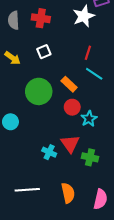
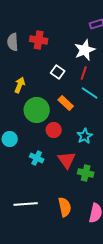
white star: (84, 16) -> (85, 50), moved
white square: (44, 52) -> (58, 72), moved, turned -32
yellow arrow: (13, 58) -> (20, 85), moved, turned -105
red circle: (72, 107) -> (54, 130), moved
cyan cross: (49, 152) -> (37, 158), moved

